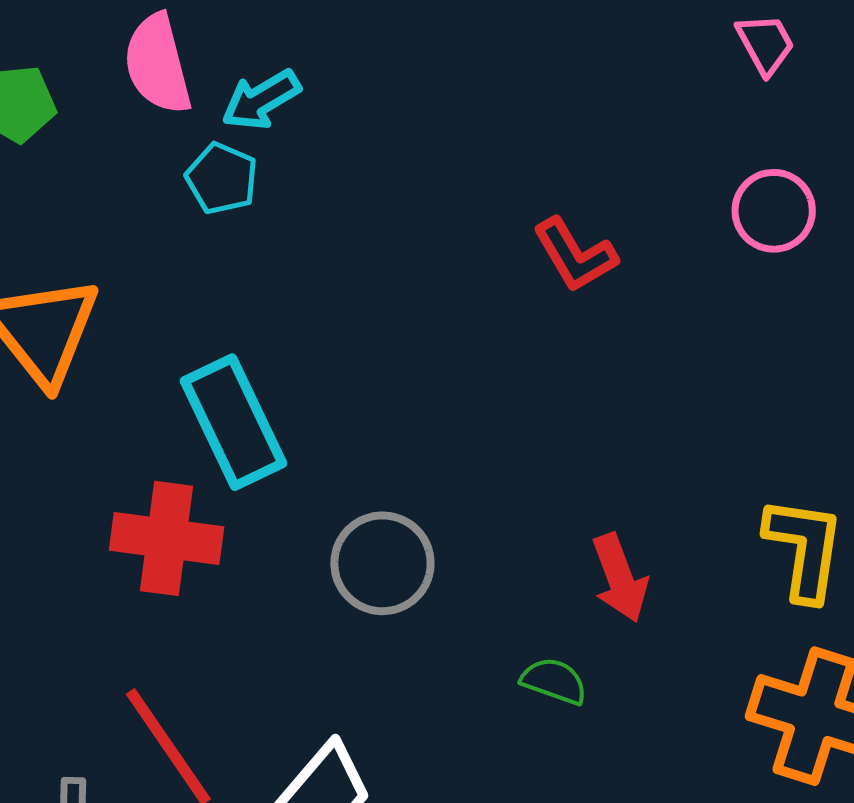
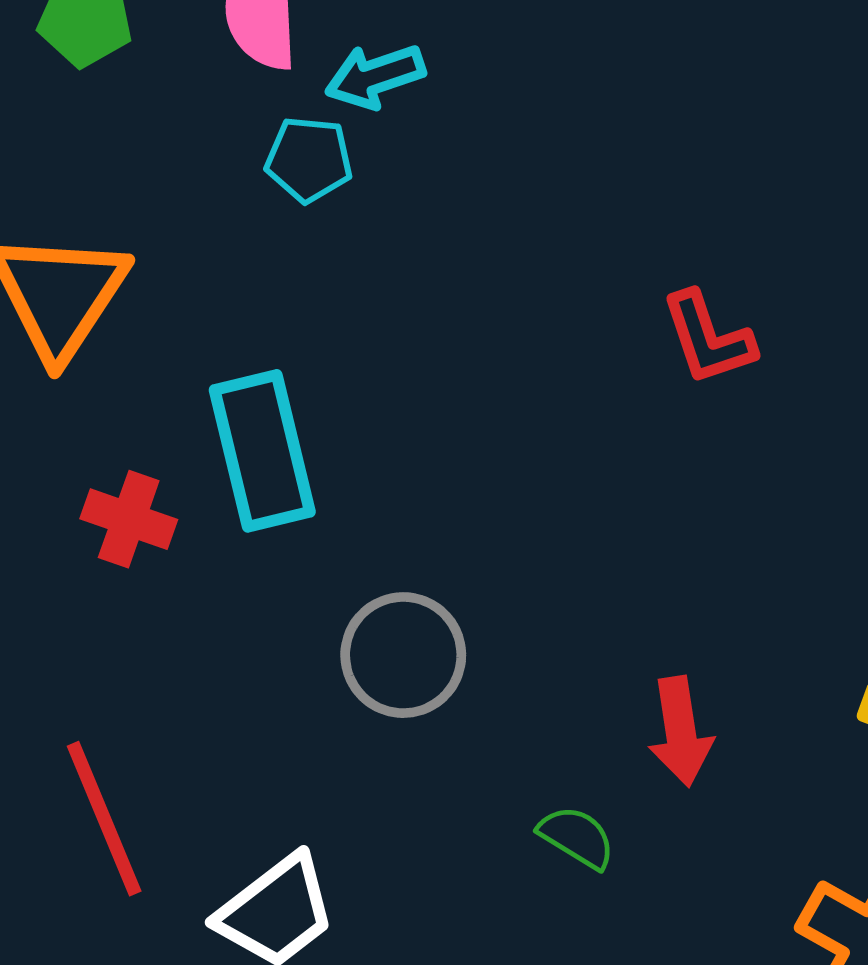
cyan pentagon: (222, 178) -> (309, 159), turned -30
red cross: (167, 538) -> (129, 519), moved, size x0.7

